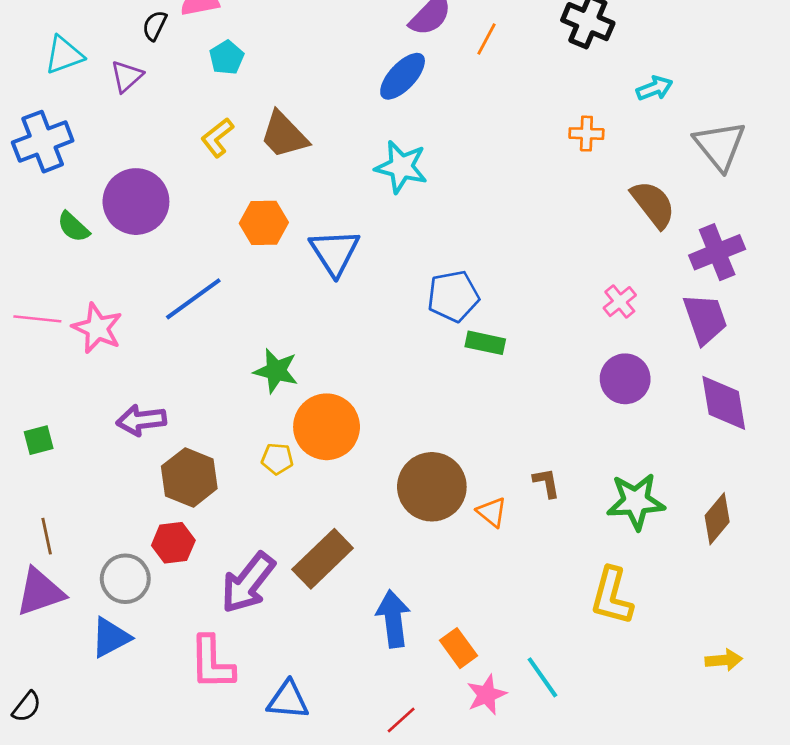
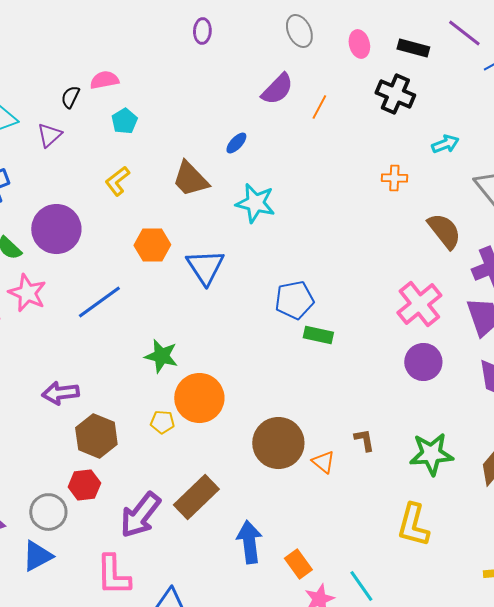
blue ellipse: (403, 76) -> (236, 143), moved, size x0.6
brown trapezoid: (284, 135) -> (190, 179), moved
pink cross: (620, 302) -> (419, 304), size x1.8
pink star: (97, 328) -> (27, 293), moved

